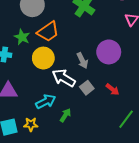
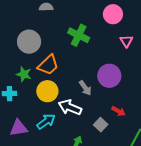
gray square: (87, 88) -> (101, 125), moved
cyan arrow: (46, 102) -> (46, 121), moved

